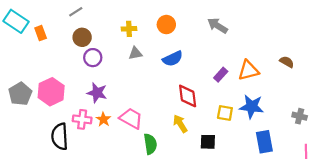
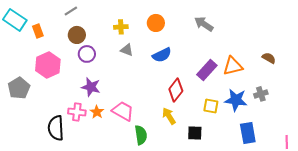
gray triangle: (135, 53) -> (127, 50), turned 32
purple rectangle: (221, 75) -> (207, 70), size x1.5
pink hexagon: (51, 92) -> (48, 65), moved
red diamond: (188, 96) -> (176, 90), turned 45
gray cross: (300, 116) -> (261, 94), moved, turned -32

